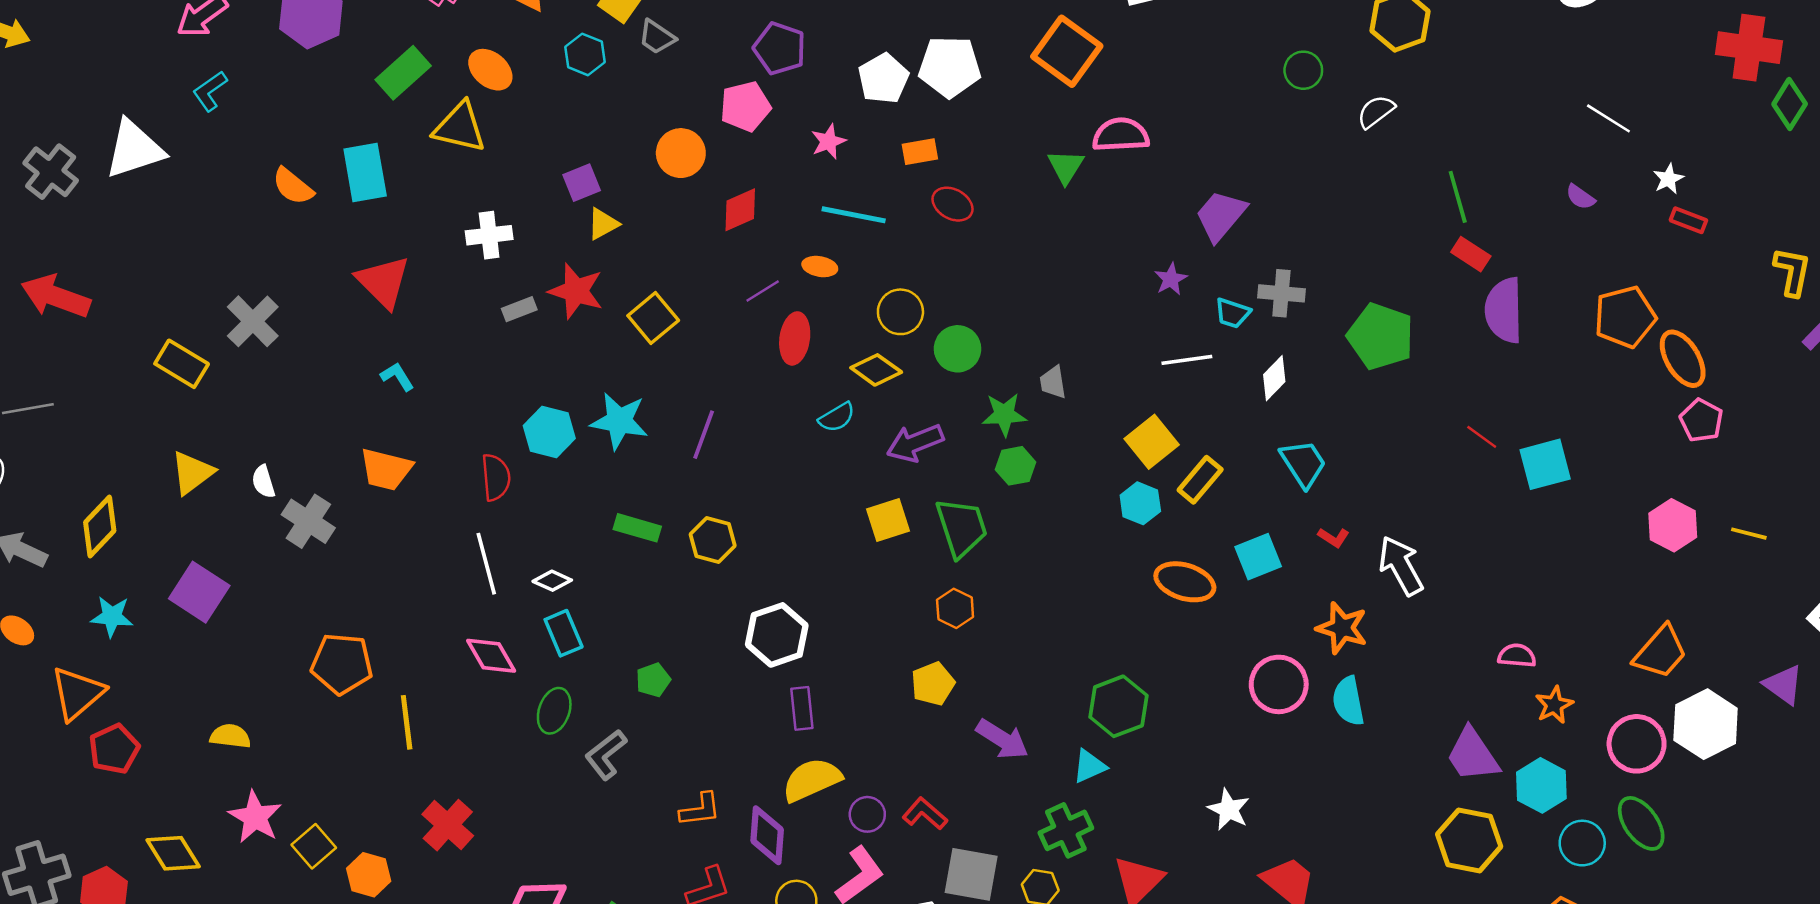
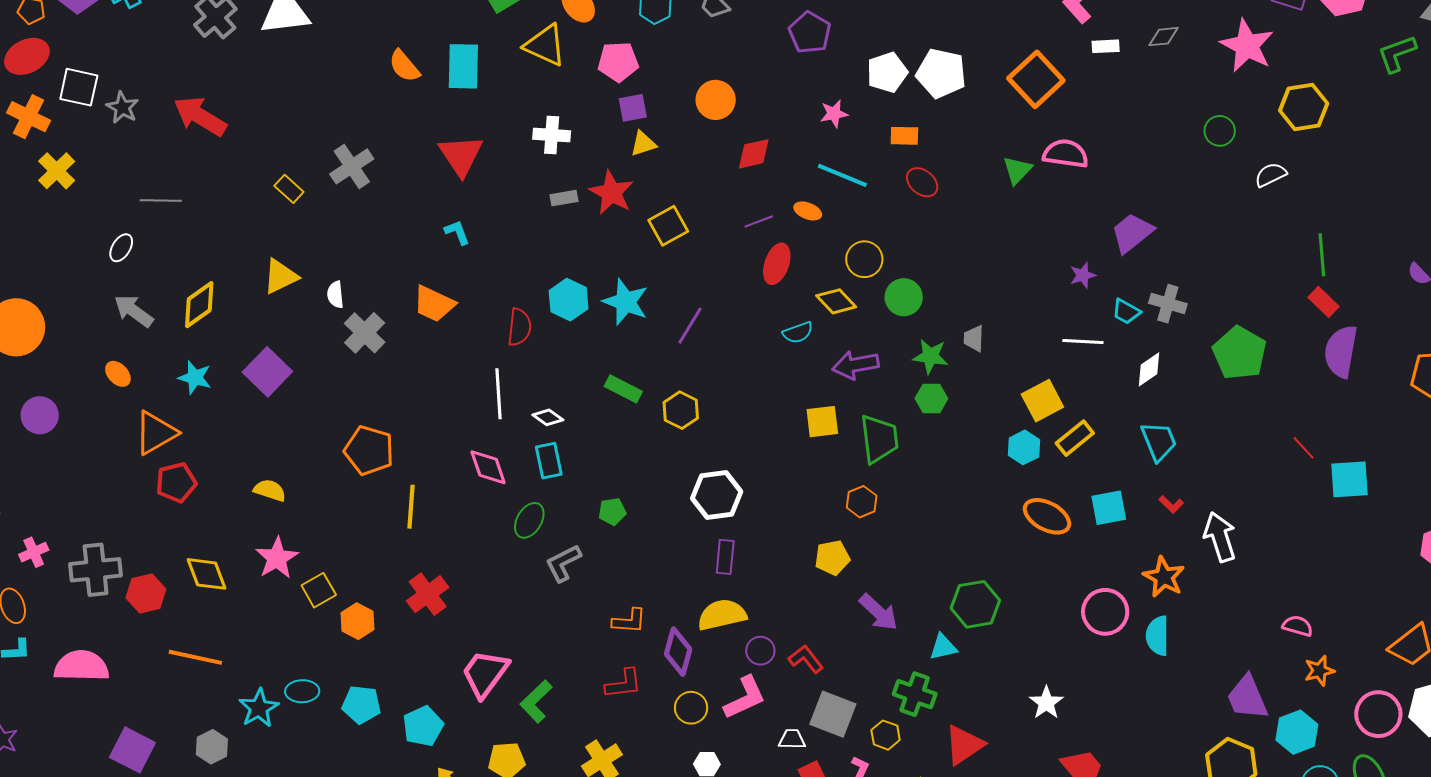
pink pentagon: (745, 106) -> (618, 62), moved
yellow rectangle: (182, 364) -> (289, 189), size x0.7
green cross: (1066, 830) -> (915, 694), turned 33

